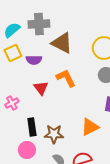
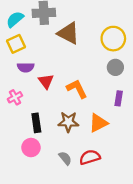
purple semicircle: (34, 60) -> (26, 67), moved
orange L-shape: (66, 78) -> (77, 89), moved
brown star: (54, 134) -> (68, 122), moved

